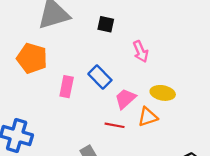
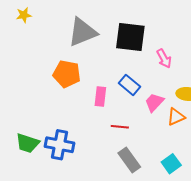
black square: (106, 24) -> (130, 37), size x2.0
red line: (115, 125) -> (120, 127), moved

